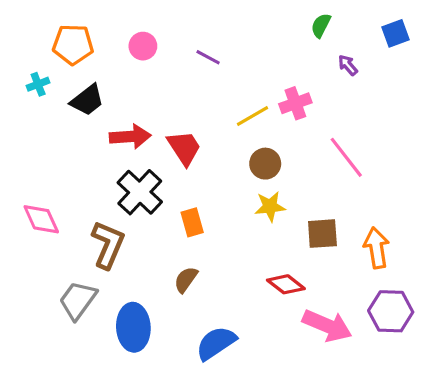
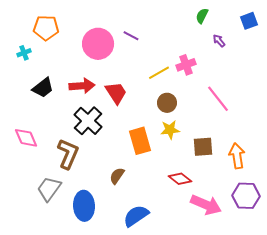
pink circle: (143, 46) -> (98, 44), moved, size x1.8
black trapezoid: (87, 100) -> (43, 88), moved
orange rectangle: (192, 222) -> (140, 141), moved, size x1.5

